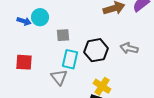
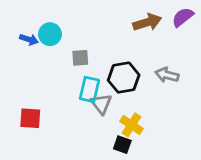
red square: (24, 62) -> (30, 118), moved
gray triangle: (59, 77) -> (101, 104), moved

